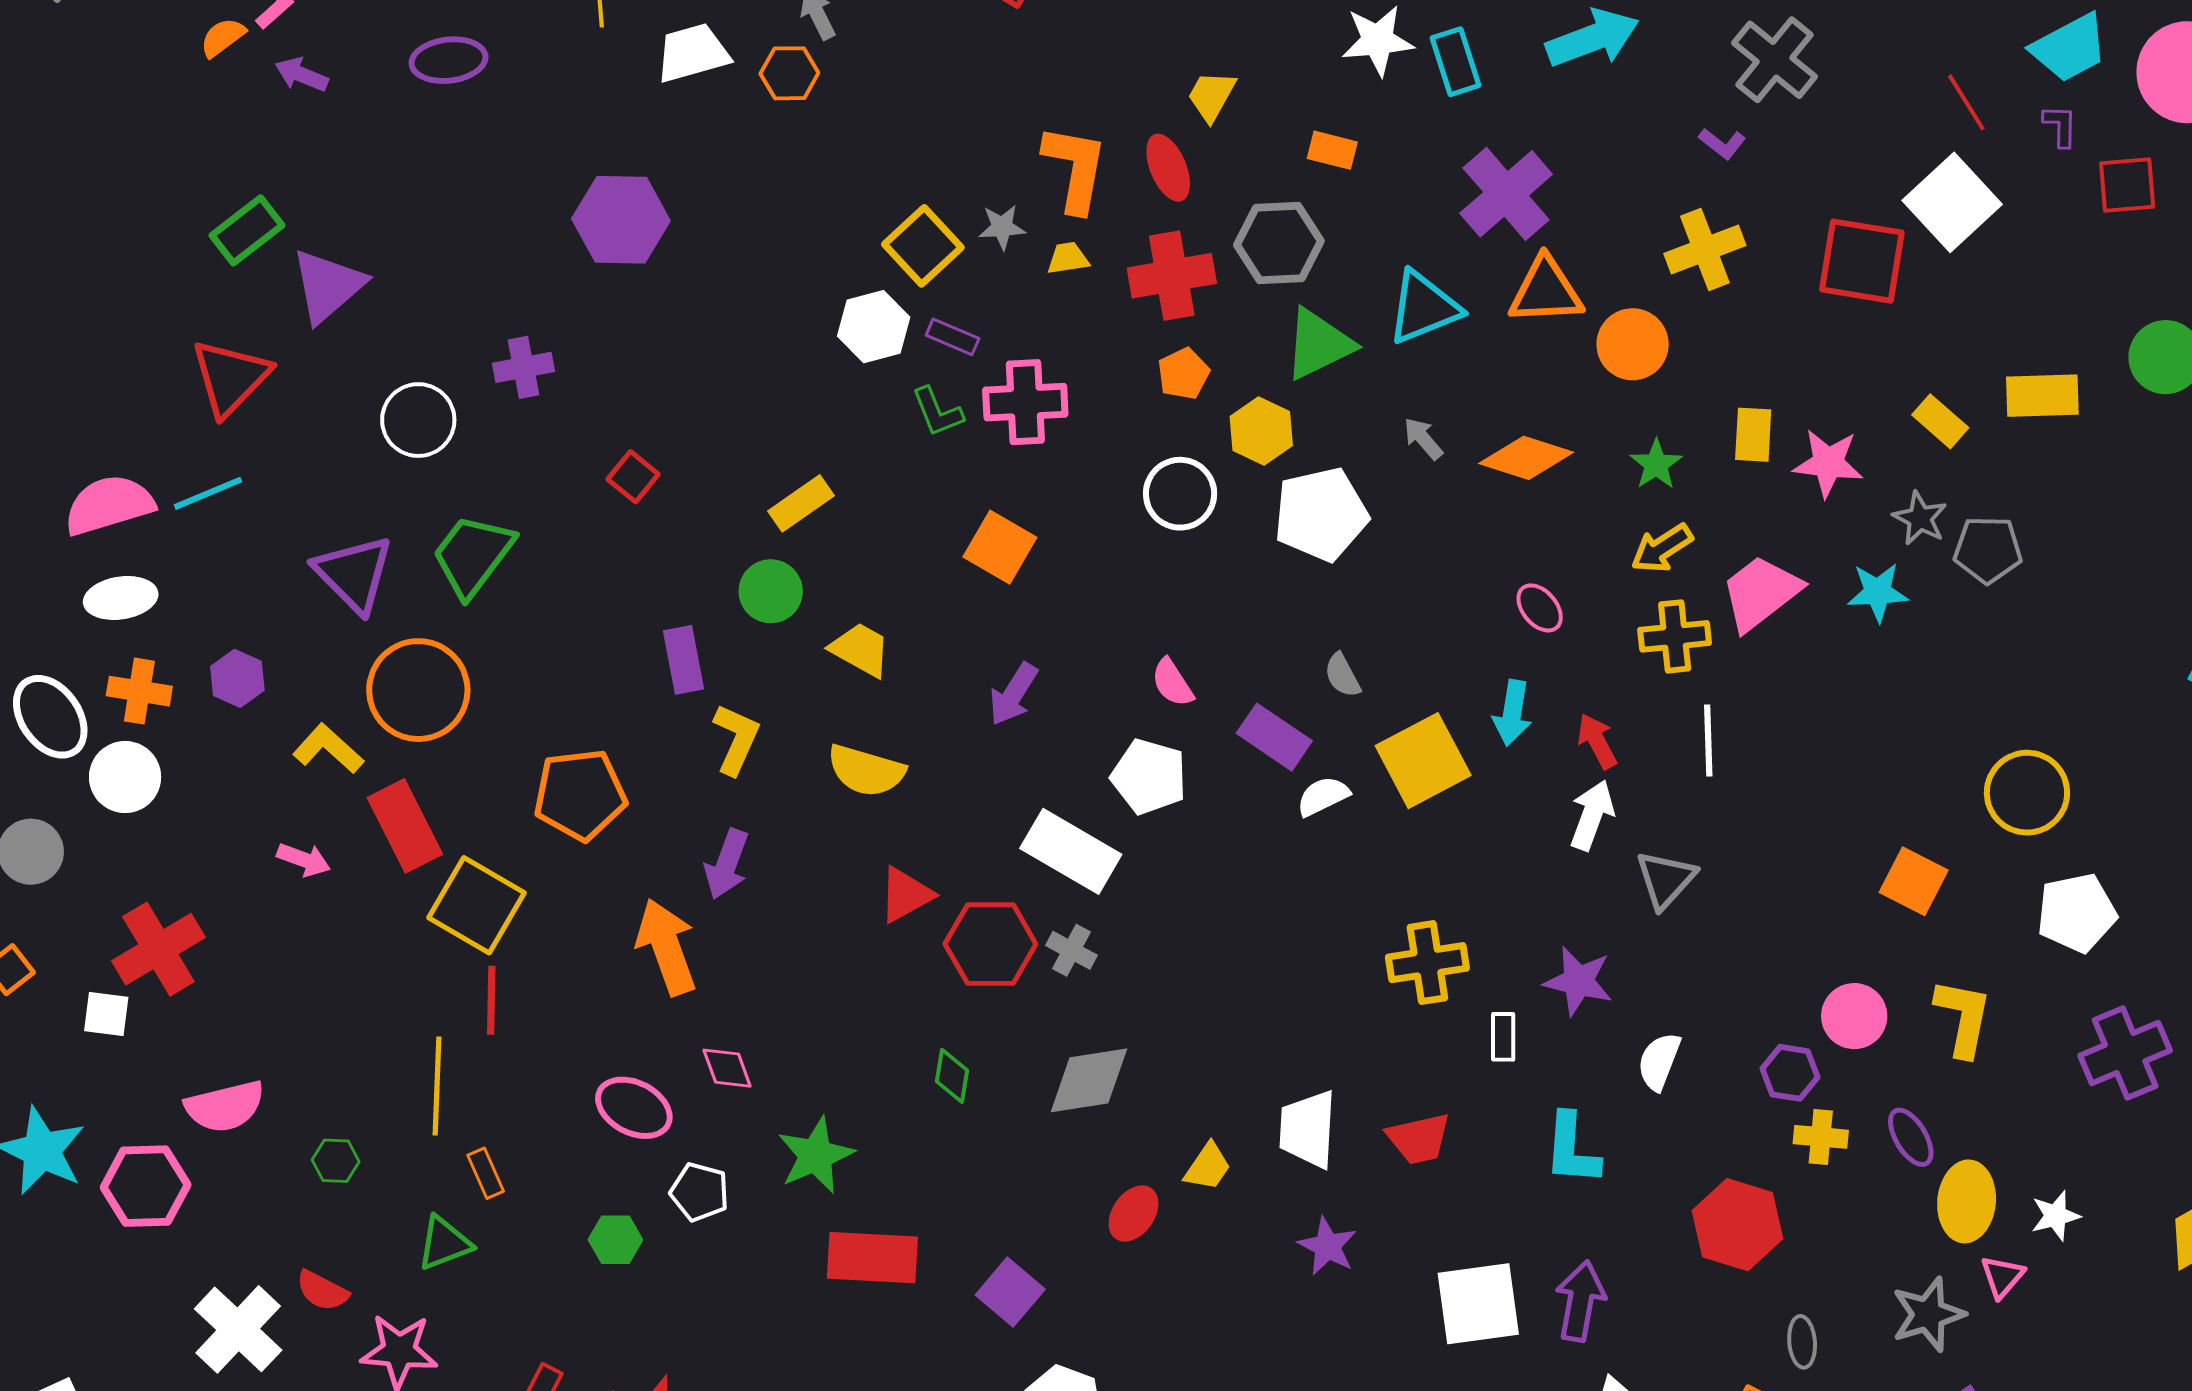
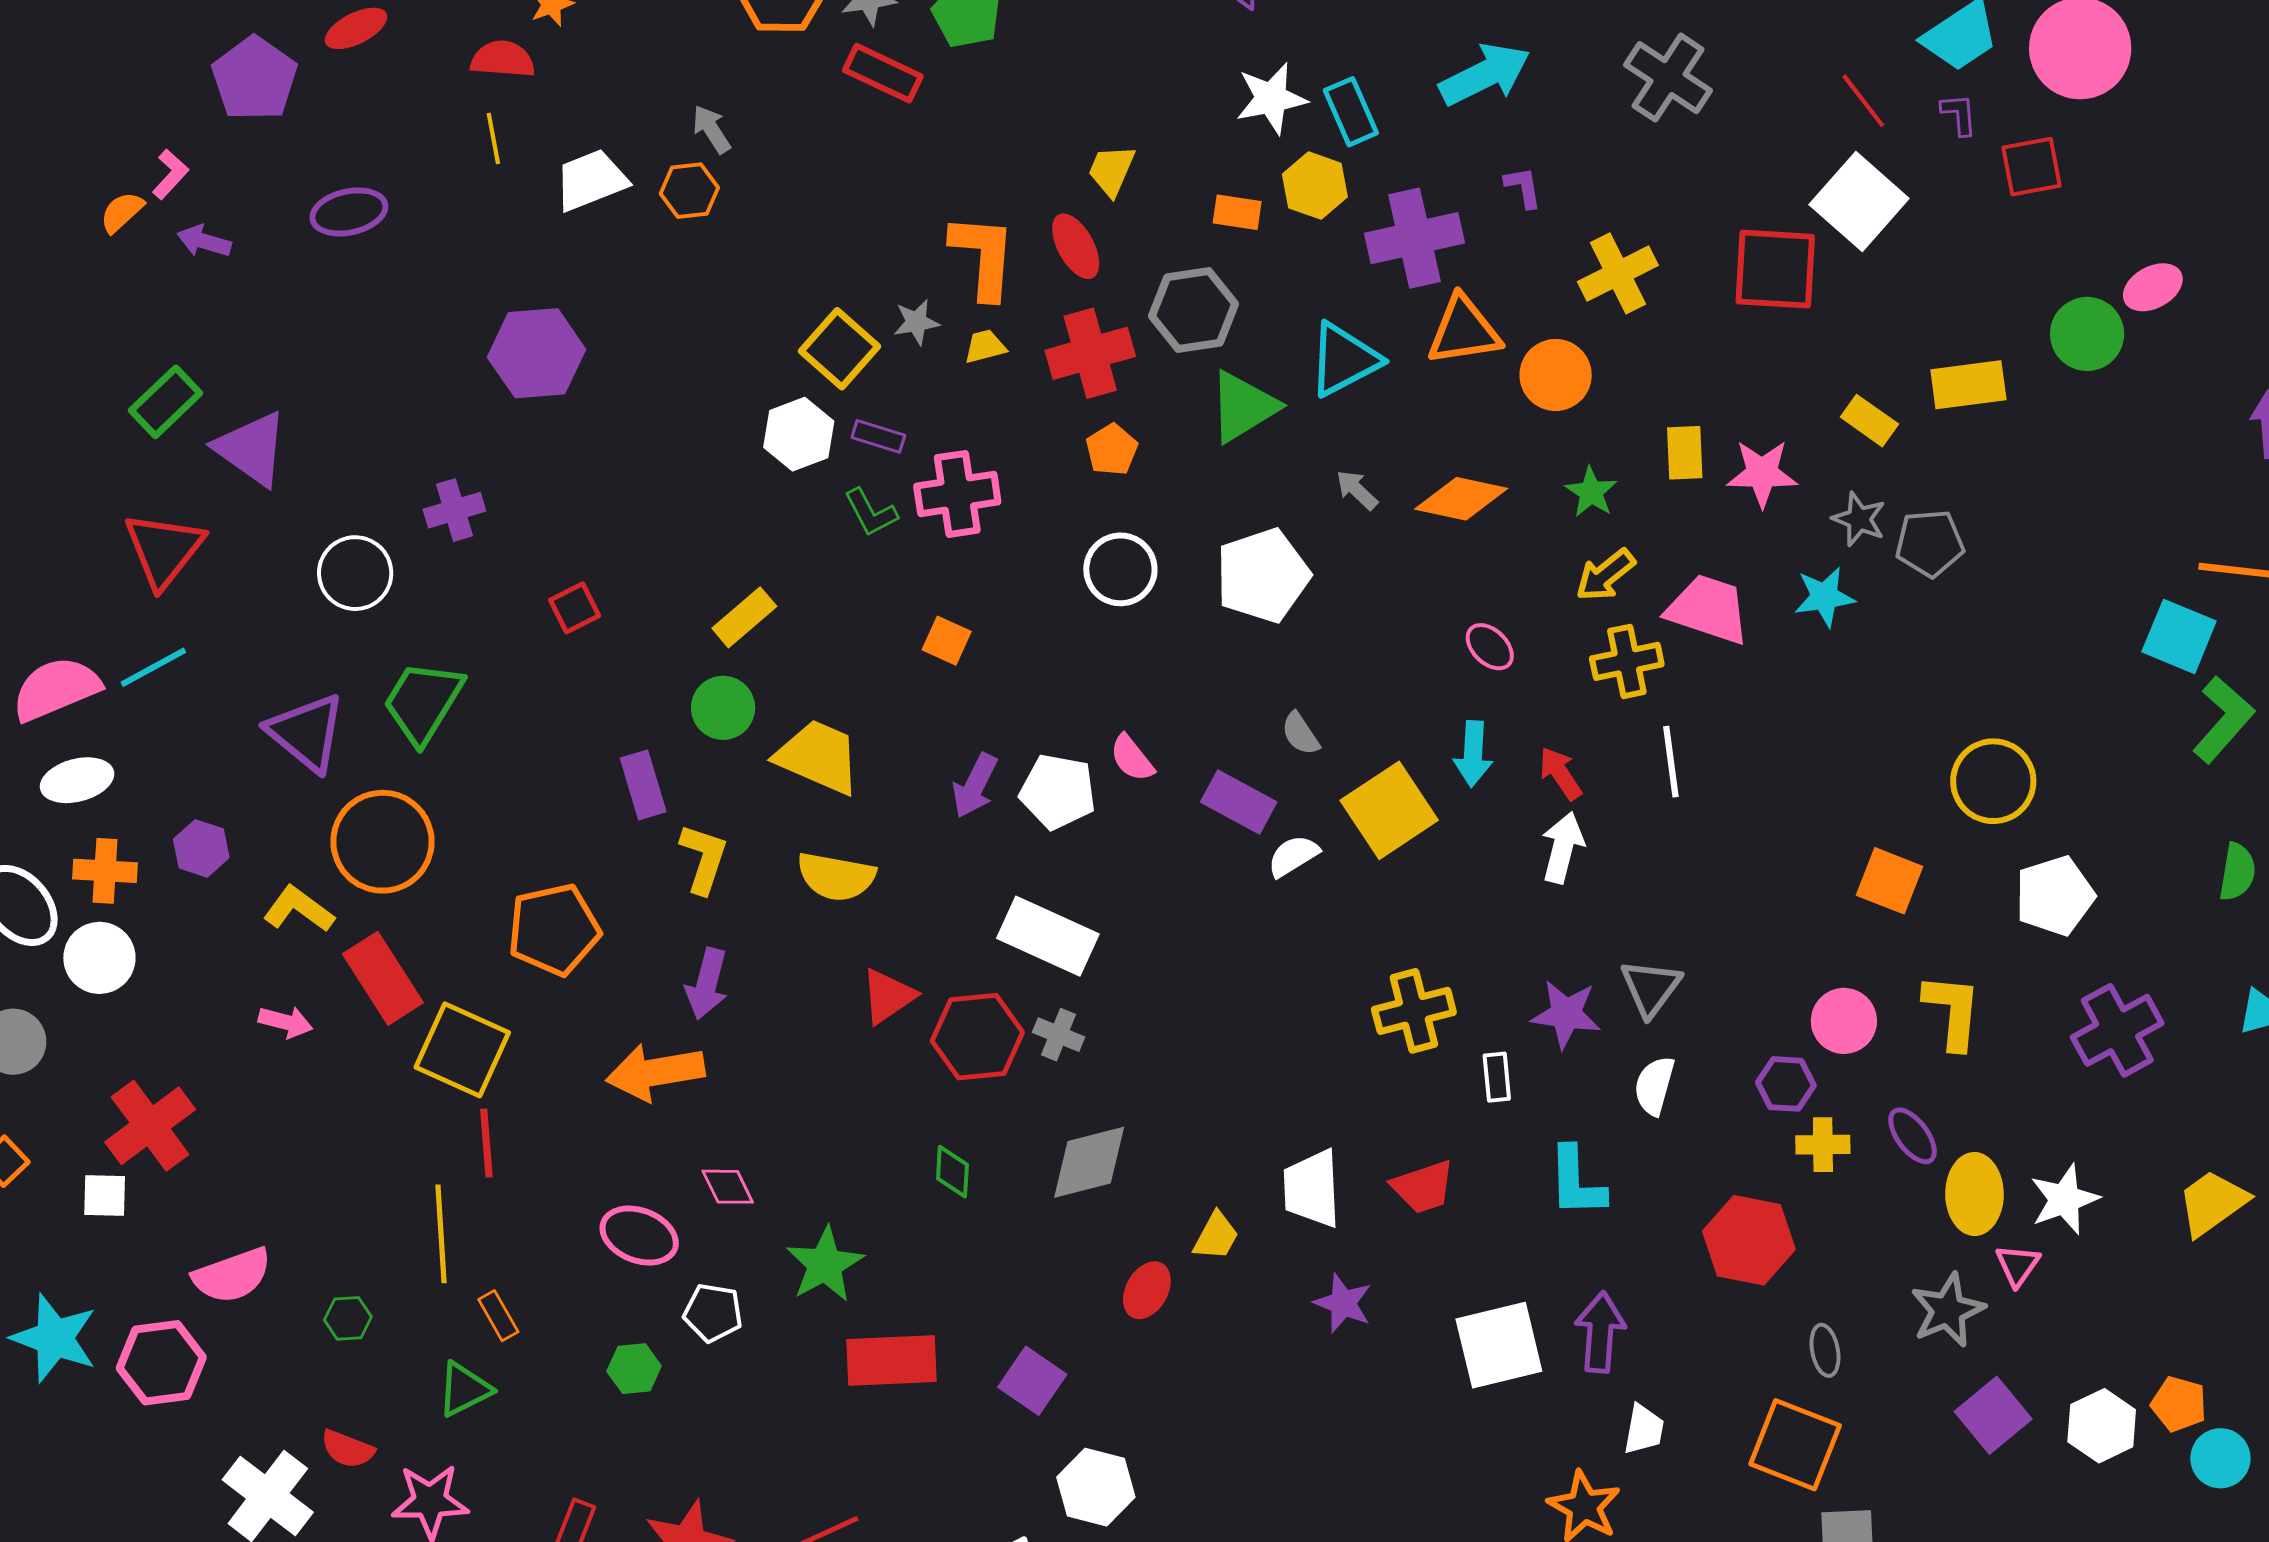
purple L-shape: (1722, 144) -> (1523, 187), moved, turned -132
purple cross: (1506, 194) -> (1415, 238), turned 34
purple triangle: (328, 286) -> (252, 449), turned -38
yellow hexagon: (1261, 431) -> (1315, 186), moved
red square: (633, 477) -> (575, 608), turned 30
orange square: (1000, 547) -> (947, 641), size x0.7
pink trapezoid: (1761, 593) -> (1708, 609), turned 62
yellow trapezoid: (860, 650) -> (818, 757), size x1.4
white pentagon: (1149, 777) -> (1058, 792), moved
gray triangle: (1666, 879) -> (1651, 988), moved
orange arrow: (666, 947) -> (655, 1072), turned -74
white star: (2056, 1216) -> (2064, 1199), size x1.4

